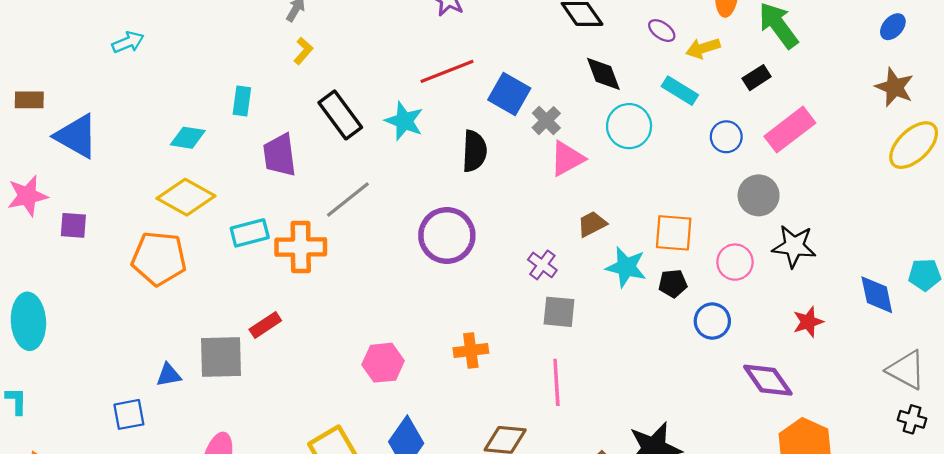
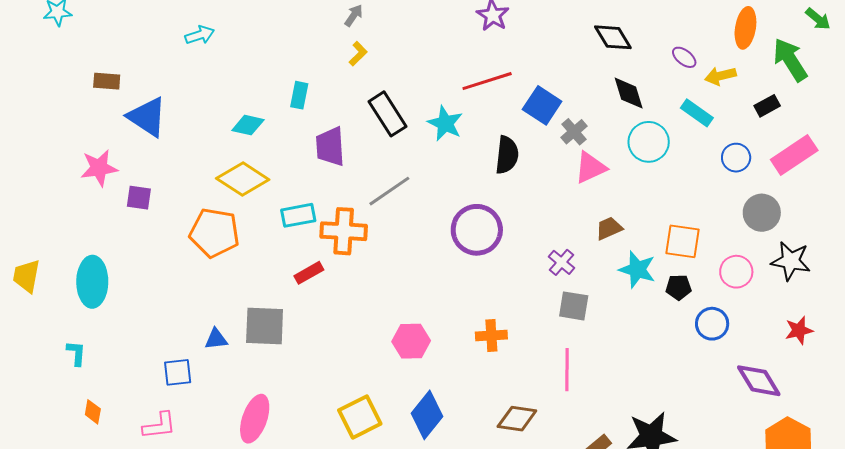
red rectangle: (265, 325) -> (309, 273), moved

